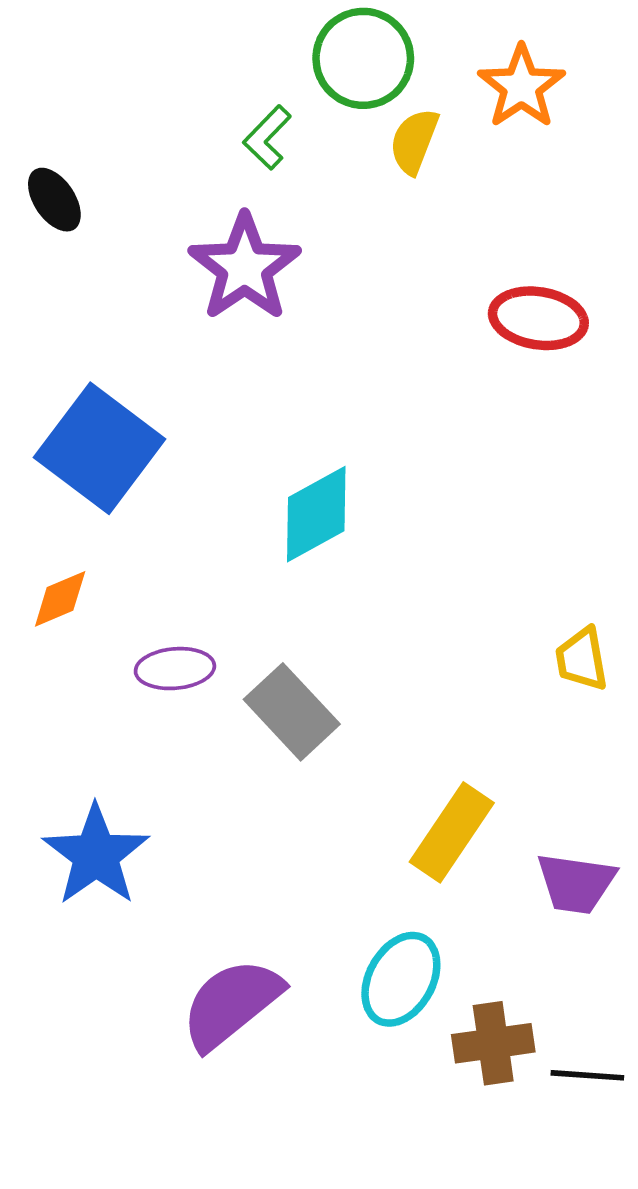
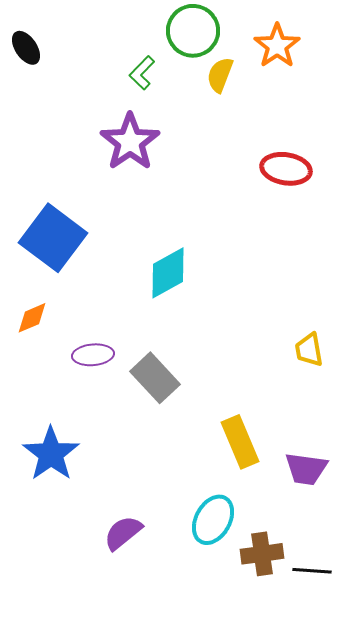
black ellipse: (54, 200) -> (26, 48), moved
yellow rectangle: (452, 832) -> (240, 442), turned -57
purple semicircle: (231, 1004) -> (123, 533), size x0.7

